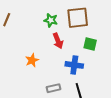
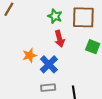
blue cross: (74, 65) -> (49, 64), moved, turned 30

